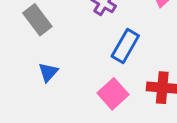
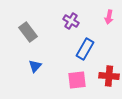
pink square: (113, 94) -> (77, 80), turned 36

